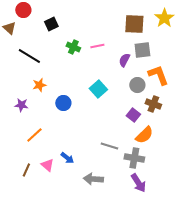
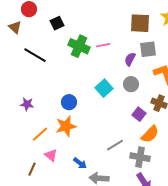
green cross: (73, 47) -> (79, 46), size x1.5
orange star: (39, 85) -> (66, 126), moved, size x1.5
gray circle: (137, 85) -> (131, 84), moved
gray line: (109, 146) -> (115, 145), turned -48
blue arrow: (67, 158) -> (80, 163), moved
pink triangle: (47, 165) -> (51, 155), moved

